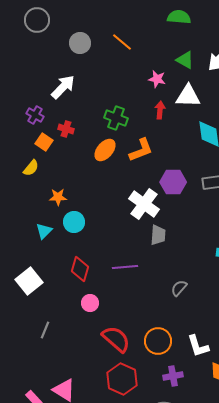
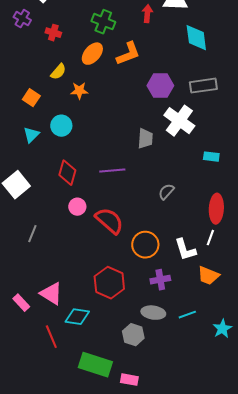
orange square: (44, 142) -> (31, 98), moved
yellow semicircle: (31, 168) -> (58, 72), moved
orange star: (58, 197) -> (79, 91), moved
white cross: (144, 204) -> (179, 121), moved
red semicircle: (116, 339) -> (109, 221), moved

